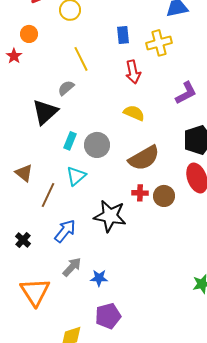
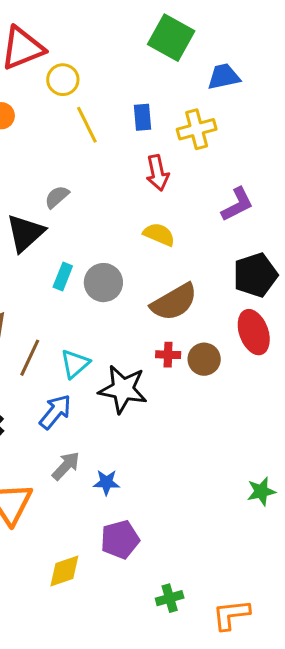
yellow line: (81, 59) -> (87, 125), moved
cyan triangle: (76, 176) -> (75, 364), moved

